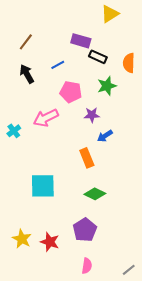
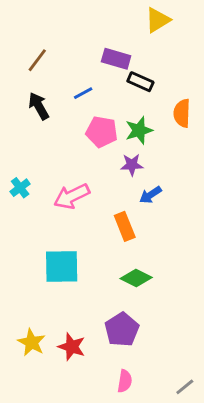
orange semicircle: (129, 63) -> (182, 113), moved
green star: (107, 86) -> (139, 130), moved
pink arrow: (46, 118) -> (72, 196), moved

